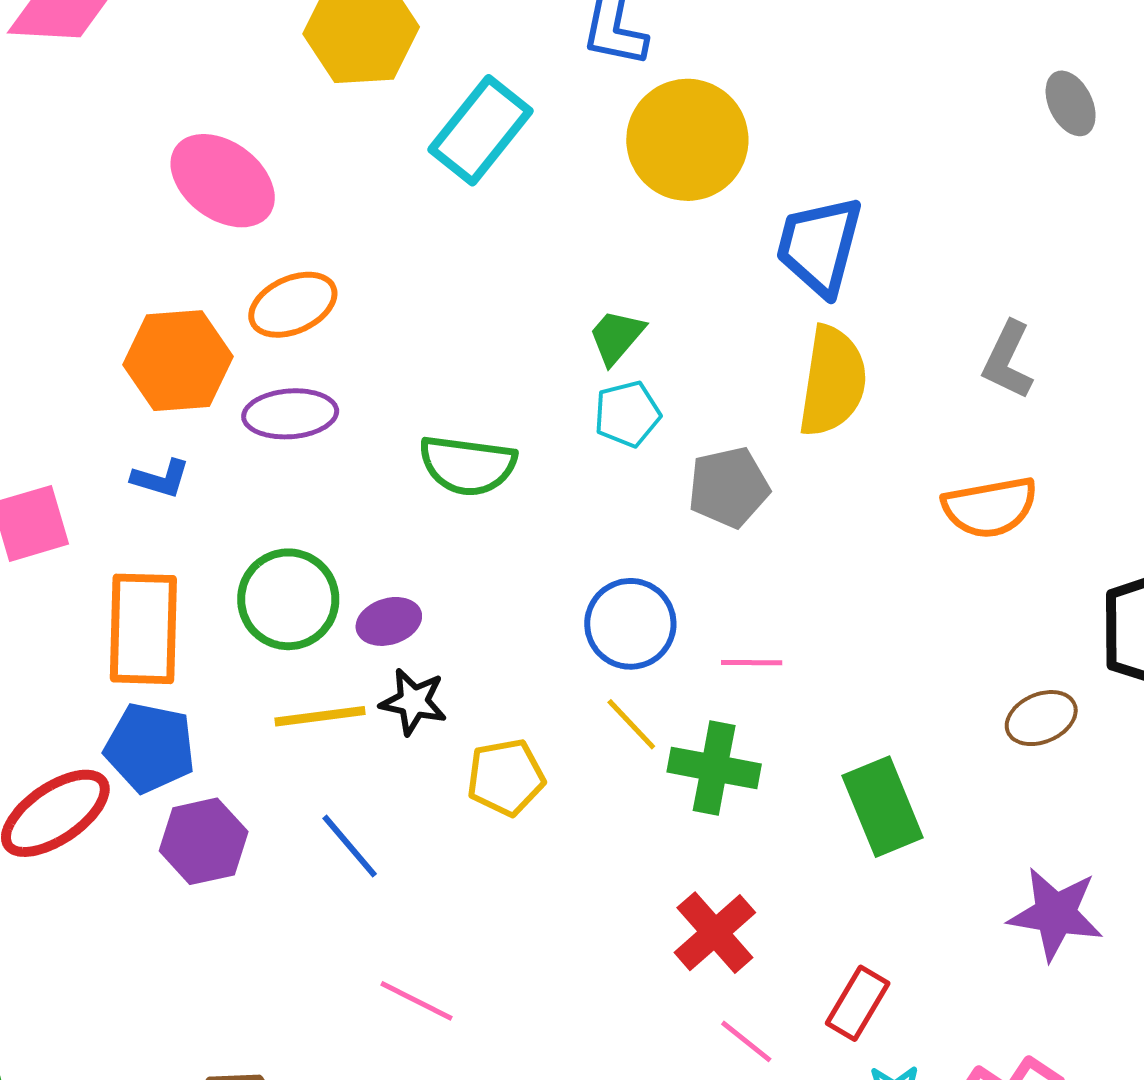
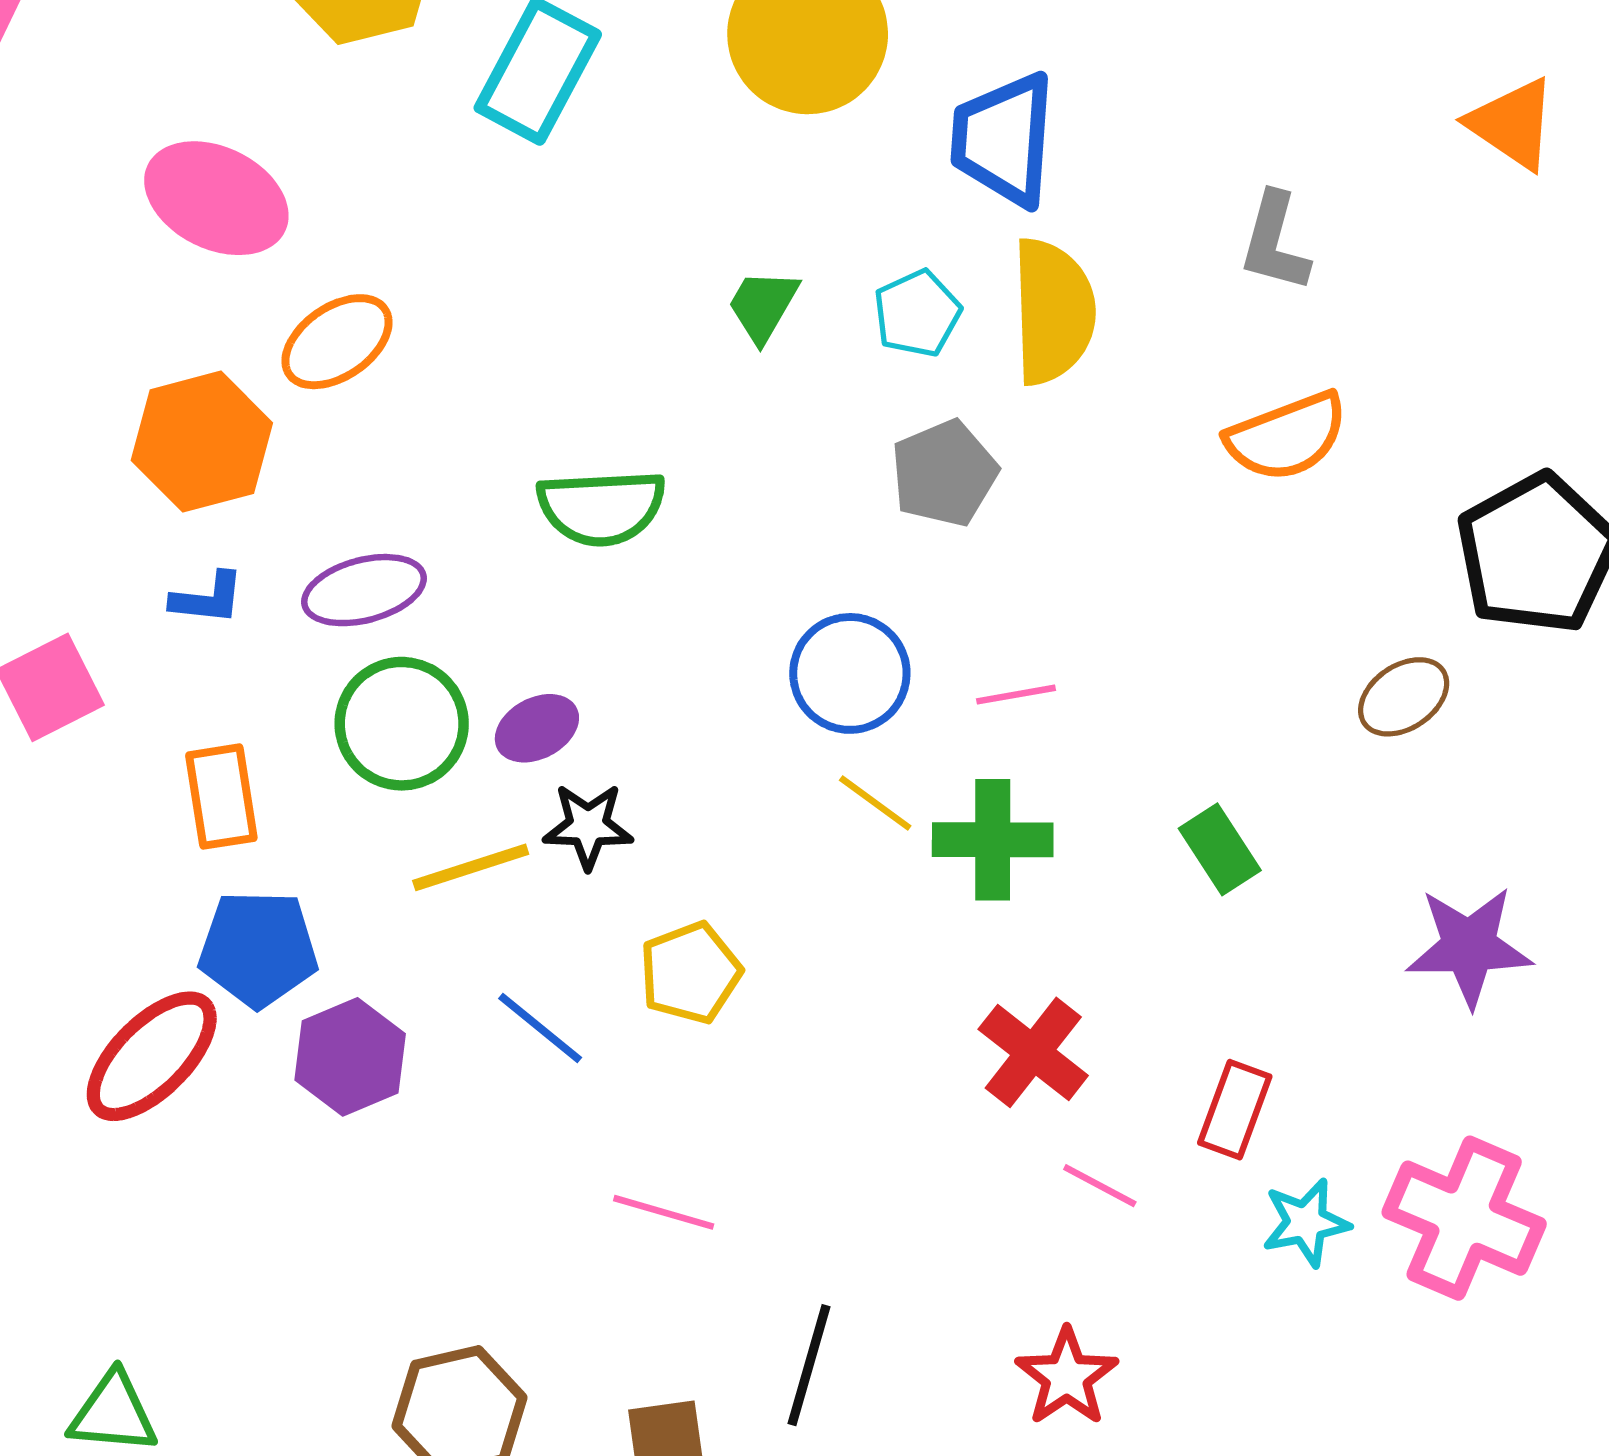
purple ellipse: (290, 414) -> (364, 590), moved
cyan pentagon: (627, 414) -> (917, 313), moved
orange rectangle: (143, 629) -> (221, 797), size x0.7
yellow pentagon: (506, 777) -> (690, 973), moved
green rectangle: (883, 807) -> (1220, 849), size x0.7

